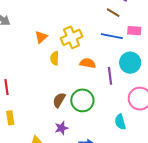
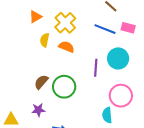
yellow cross: (72, 37) -> (65, 23), turned -30
orange semicircle: (88, 63) -> (66, 47), moved
cyan semicircle: (120, 122) -> (107, 115), moved

